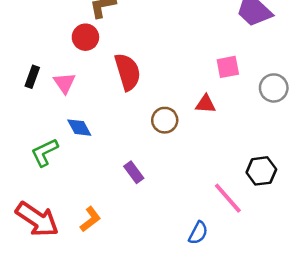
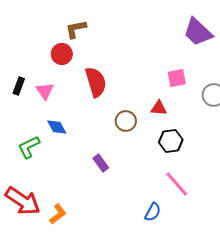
black hexagon: (261, 171) -> (171, 141), moved
orange L-shape: (90, 219) -> (58, 214), moved

